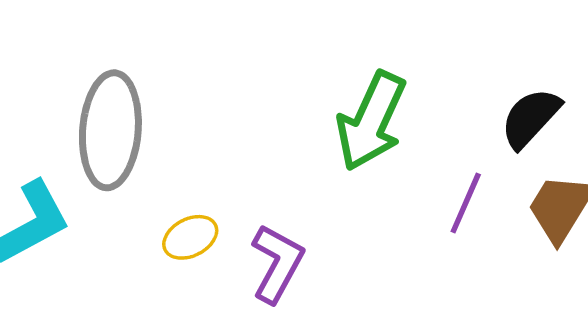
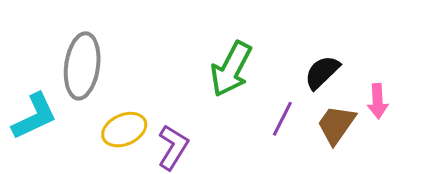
yellow ellipse: (190, 237) -> (124, 130), size x1.4

